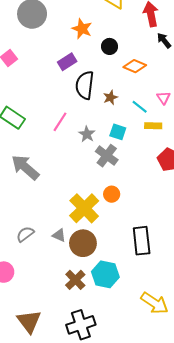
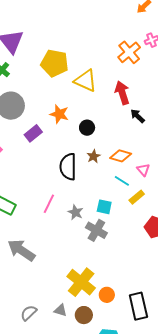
purple rectangle: (67, 62) -> (33, 133), moved
orange diamond: (135, 66) -> (121, 156), moved
brown star: (110, 97) -> (94, 156), moved
yellow rectangle: (153, 126) -> (137, 197), turned -35
orange circle: (112, 194) -> (107, 295), moved
brown circle: (83, 243) -> (84, 315), size x0.7

